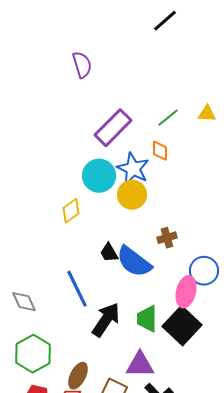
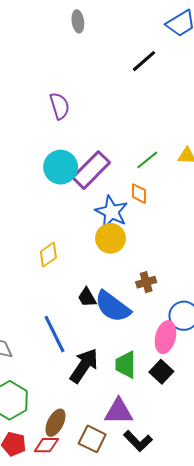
cyan circle: (99, 176) -> (61, 167), moved
black square: (182, 326) -> (161, 372), size x0.6

